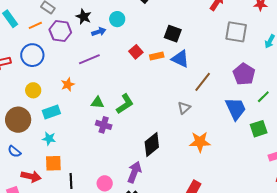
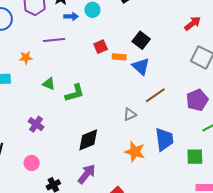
blue trapezoid: (236, 109) -> (164, 139), moved
purple cross: (104, 125) -> (36, 124), moved
purple arrow: (134, 172) -> (87, 174), moved

